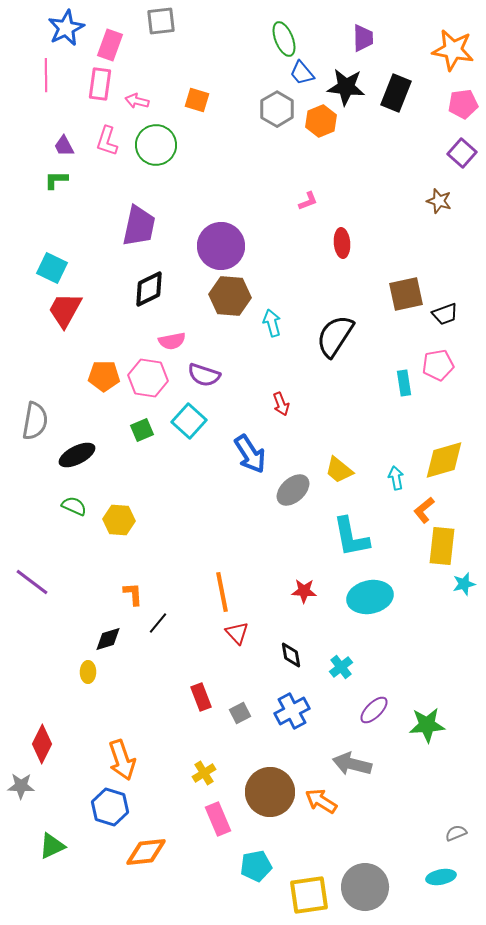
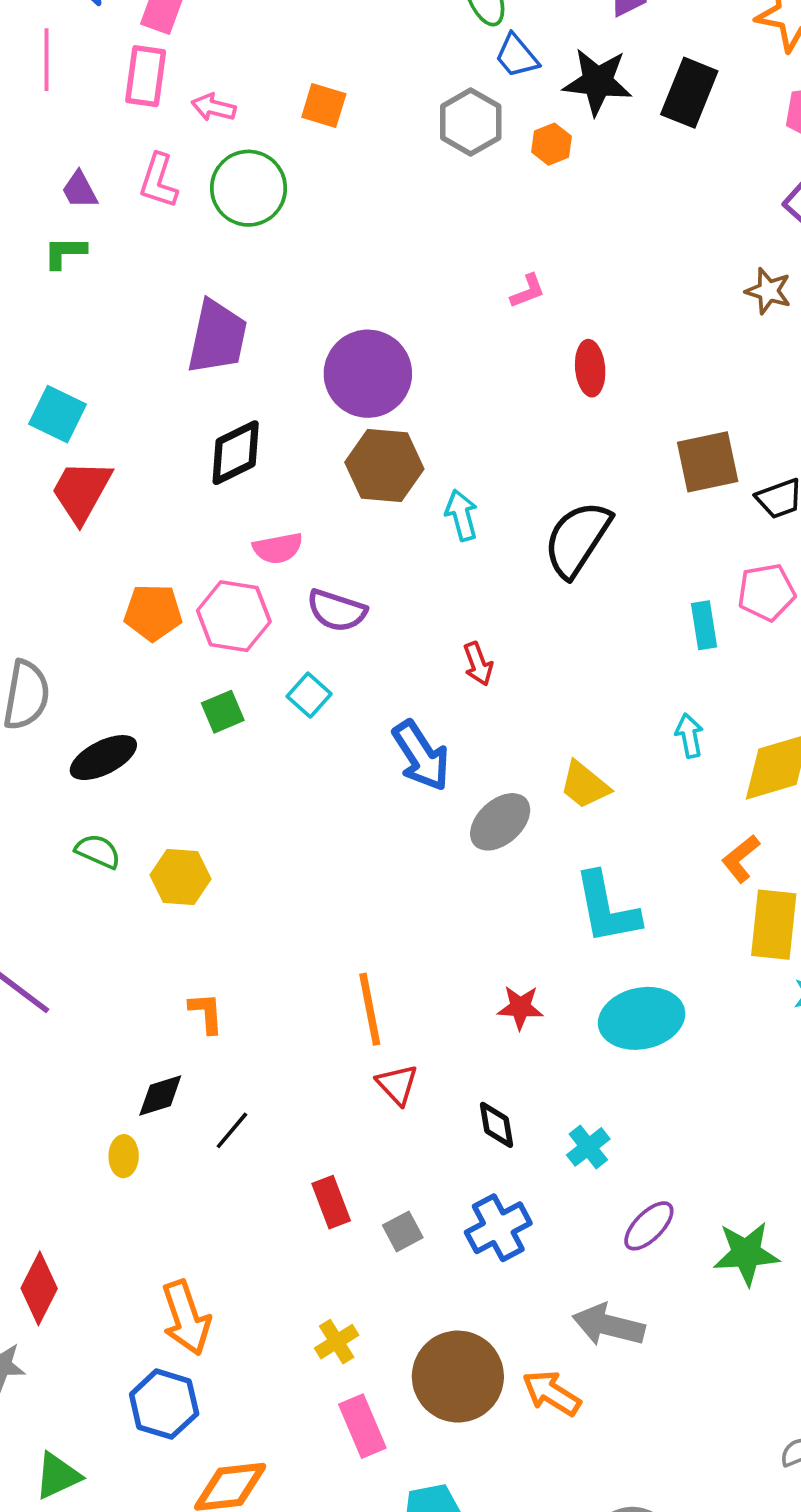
orange hexagon: (321, 121) -> (552, 144), size x0.7
cyan square: (189, 421) -> (309, 695), size x0.7
cyan arrow: (396, 478) -> (689, 736), moved
black line: (158, 623) -> (232, 1130), moved

